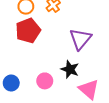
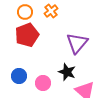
blue circle: (11, 83) -> (19, 76), moved

